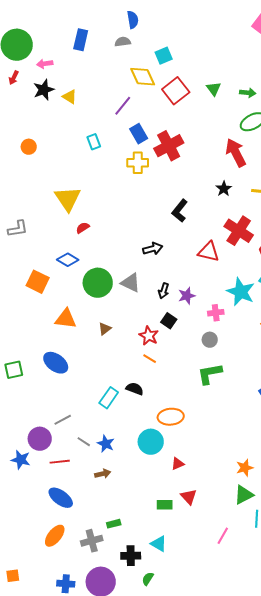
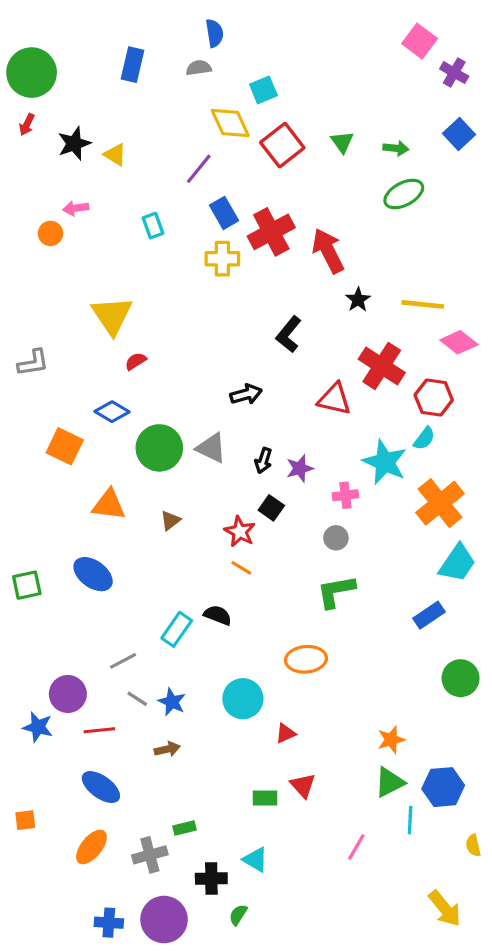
pink arrow: (45, 64) -> (76, 208), moved
red arrow: (236, 153) -> (328, 251), moved
orange ellipse: (171, 417) -> (306, 659), moved
gray line: (63, 420) -> (123, 661), moved
orange square: (13, 576) -> (25, 820), moved

